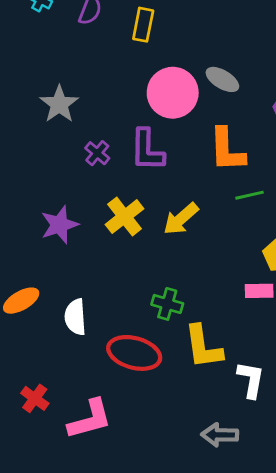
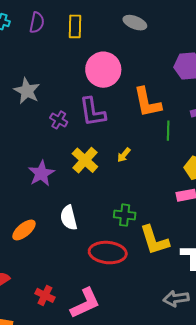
gray ellipse: (222, 79) -> (135, 23), moved
green line: (250, 195) -> (168, 131), turned -66
yellow arrow: (181, 219) -> (124, 155), size x0.6
white semicircle: (75, 317) -> (69, 218), moved

